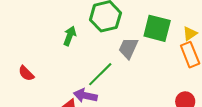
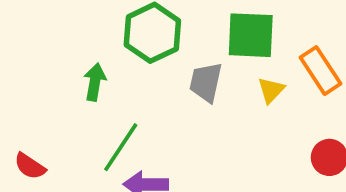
yellow triangle: (190, 34) -> (271, 90), moved
green line: (100, 74) -> (121, 147), moved

